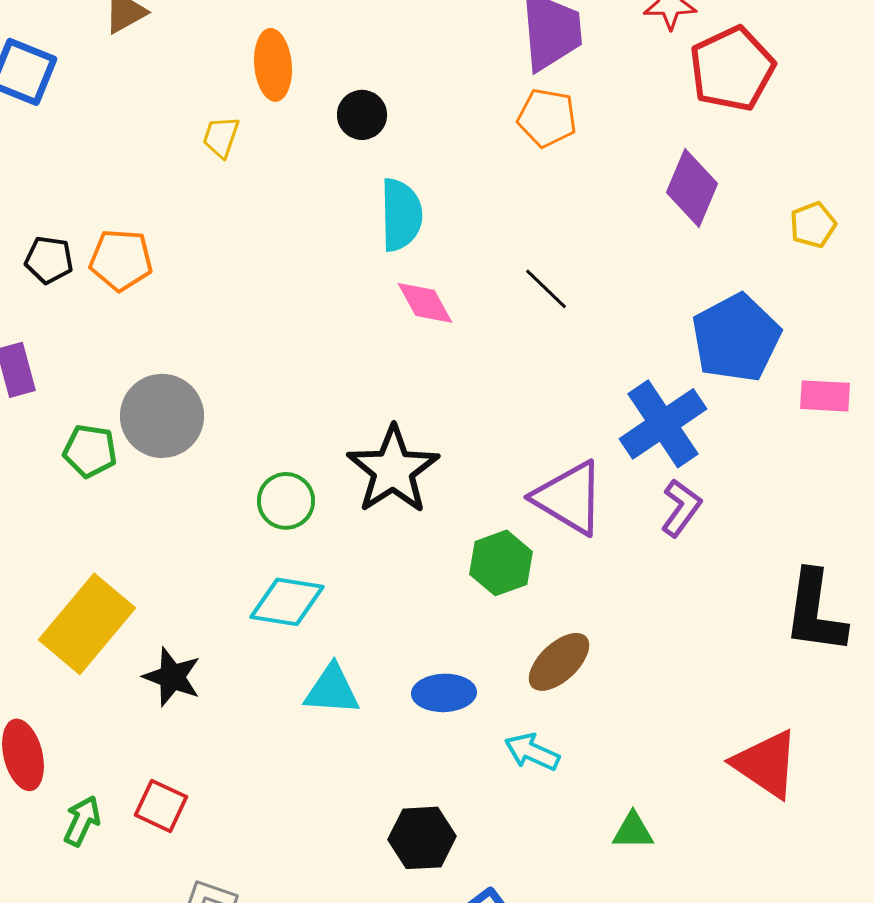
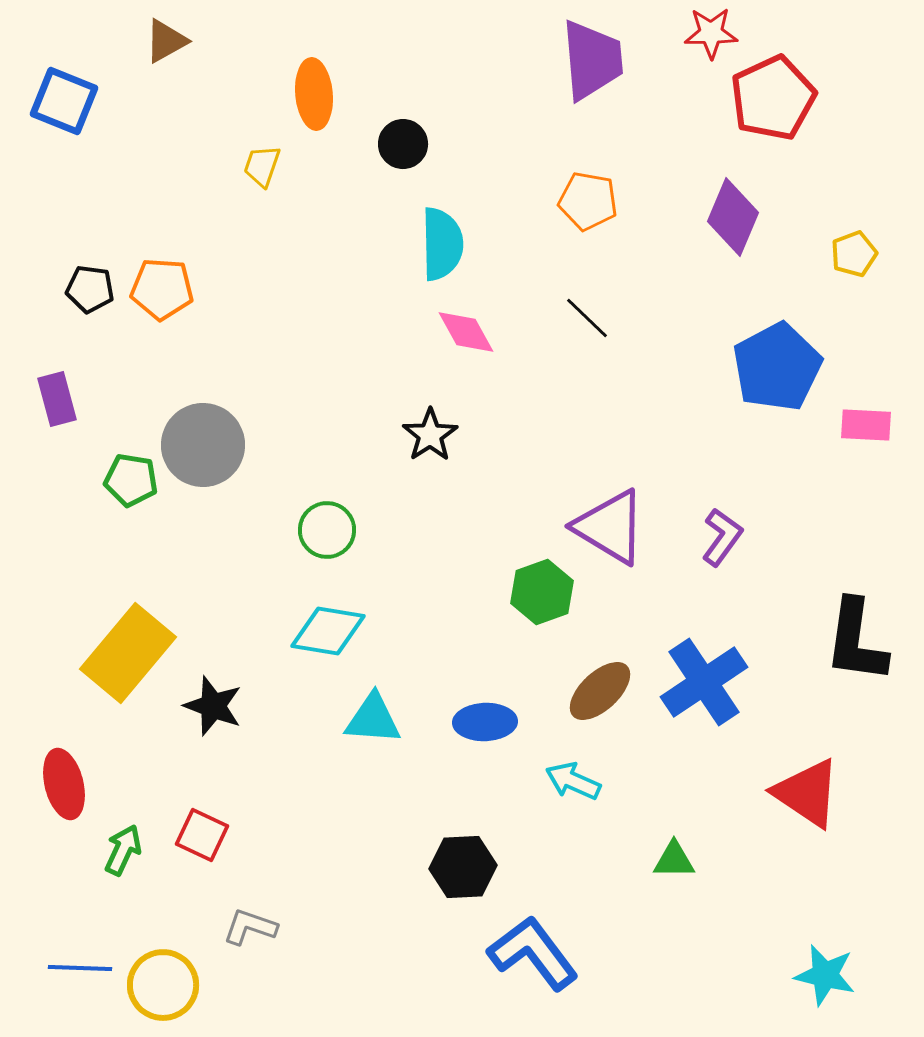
orange pentagon: (547, 118) -> (588, 201), moved
blue cross: (663, 424) -> (704, 682), moved
black star: (393, 470) -> (430, 435), moved, size x0.6

